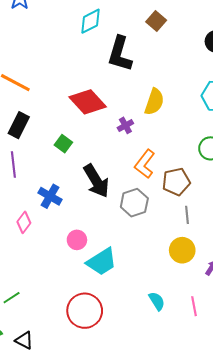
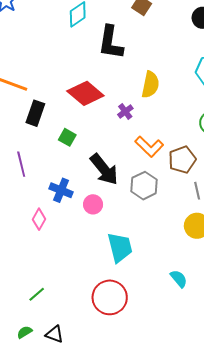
black rectangle: (19, 125) -> (35, 113), moved
orange L-shape: (145, 164) -> (149, 147), turned -76
pink circle: (77, 240) -> (93, 204), moved
cyan trapezoid: (102, 262) -> (120, 247), turned -64

